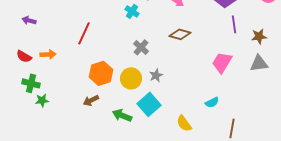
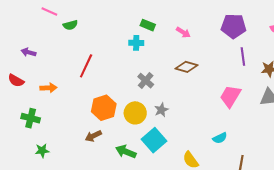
cyan cross: (132, 11) -> (136, 43), turned -32
red semicircle: (24, 56) -> (16, 81), moved
green star: (42, 100) -> (42, 151), moved

